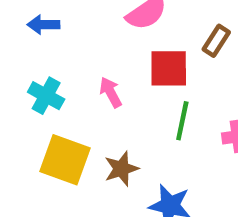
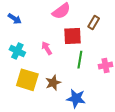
blue arrow: (43, 25) -> (15, 19), turned -144

